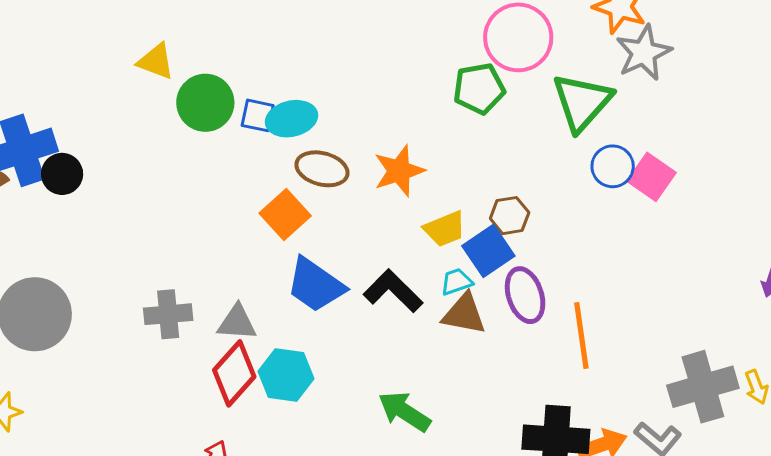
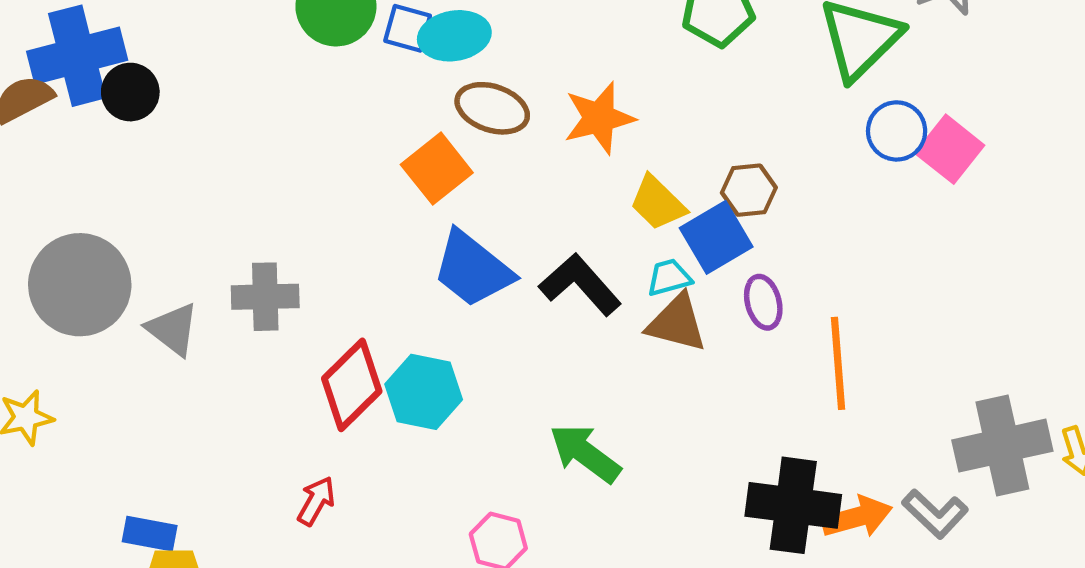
yellow trapezoid: (445, 229) -> (658, 203), turned 63
purple ellipse: (525, 295) -> (763, 302), size x0.7
gray triangle: (237, 322) -> (173, 329), moved, turned 30

